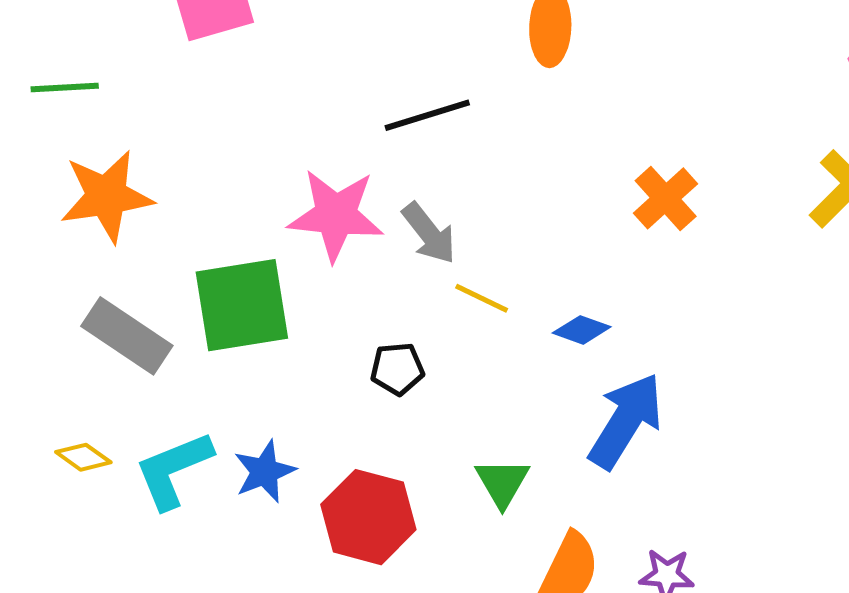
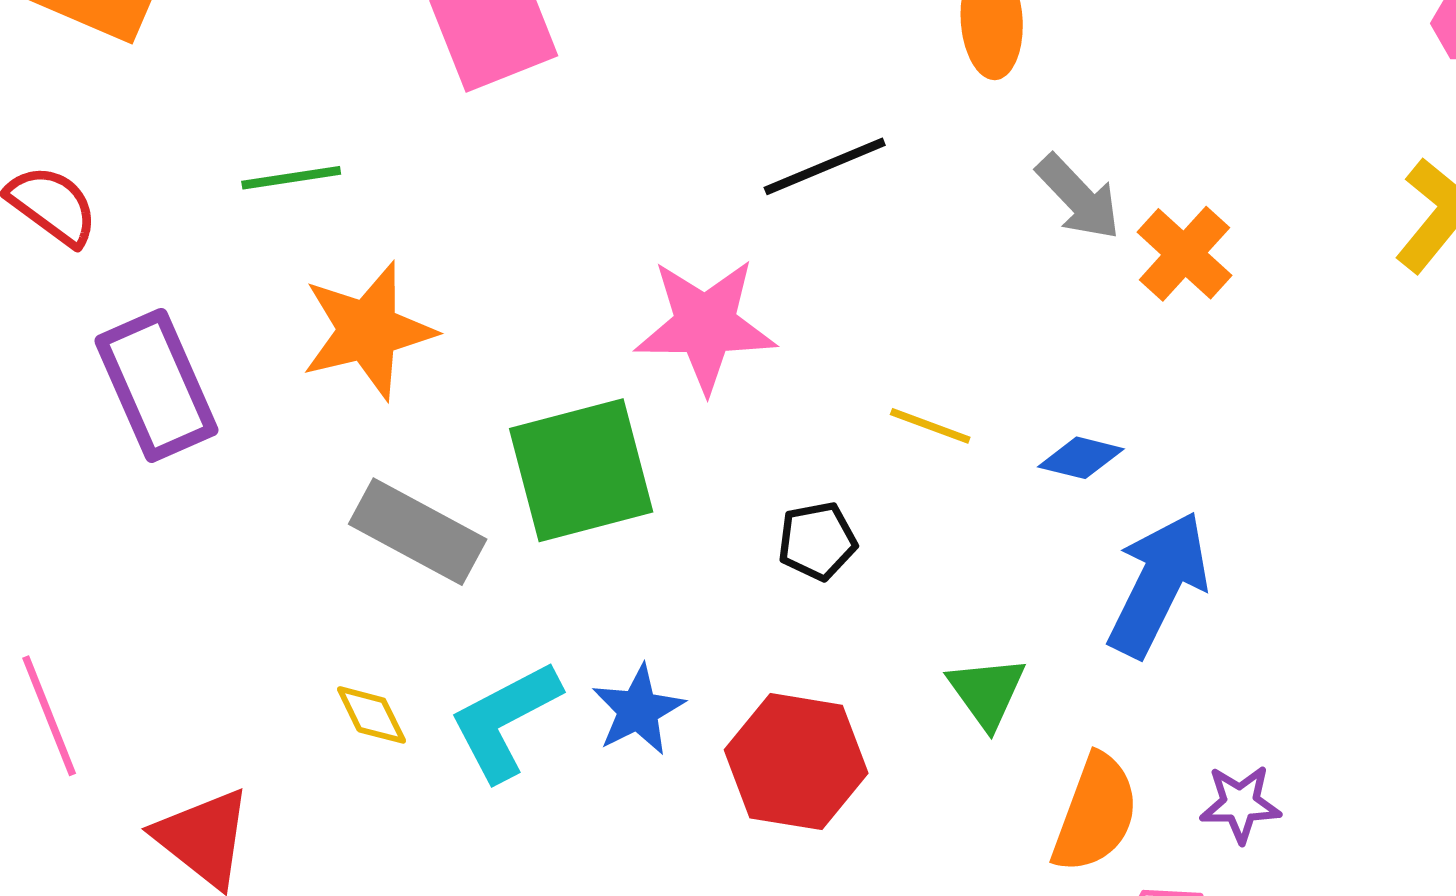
gray arrow: (429, 233) -> (1078, 197), moved
yellow diamond: (83, 457) -> (371, 715), turned 34

